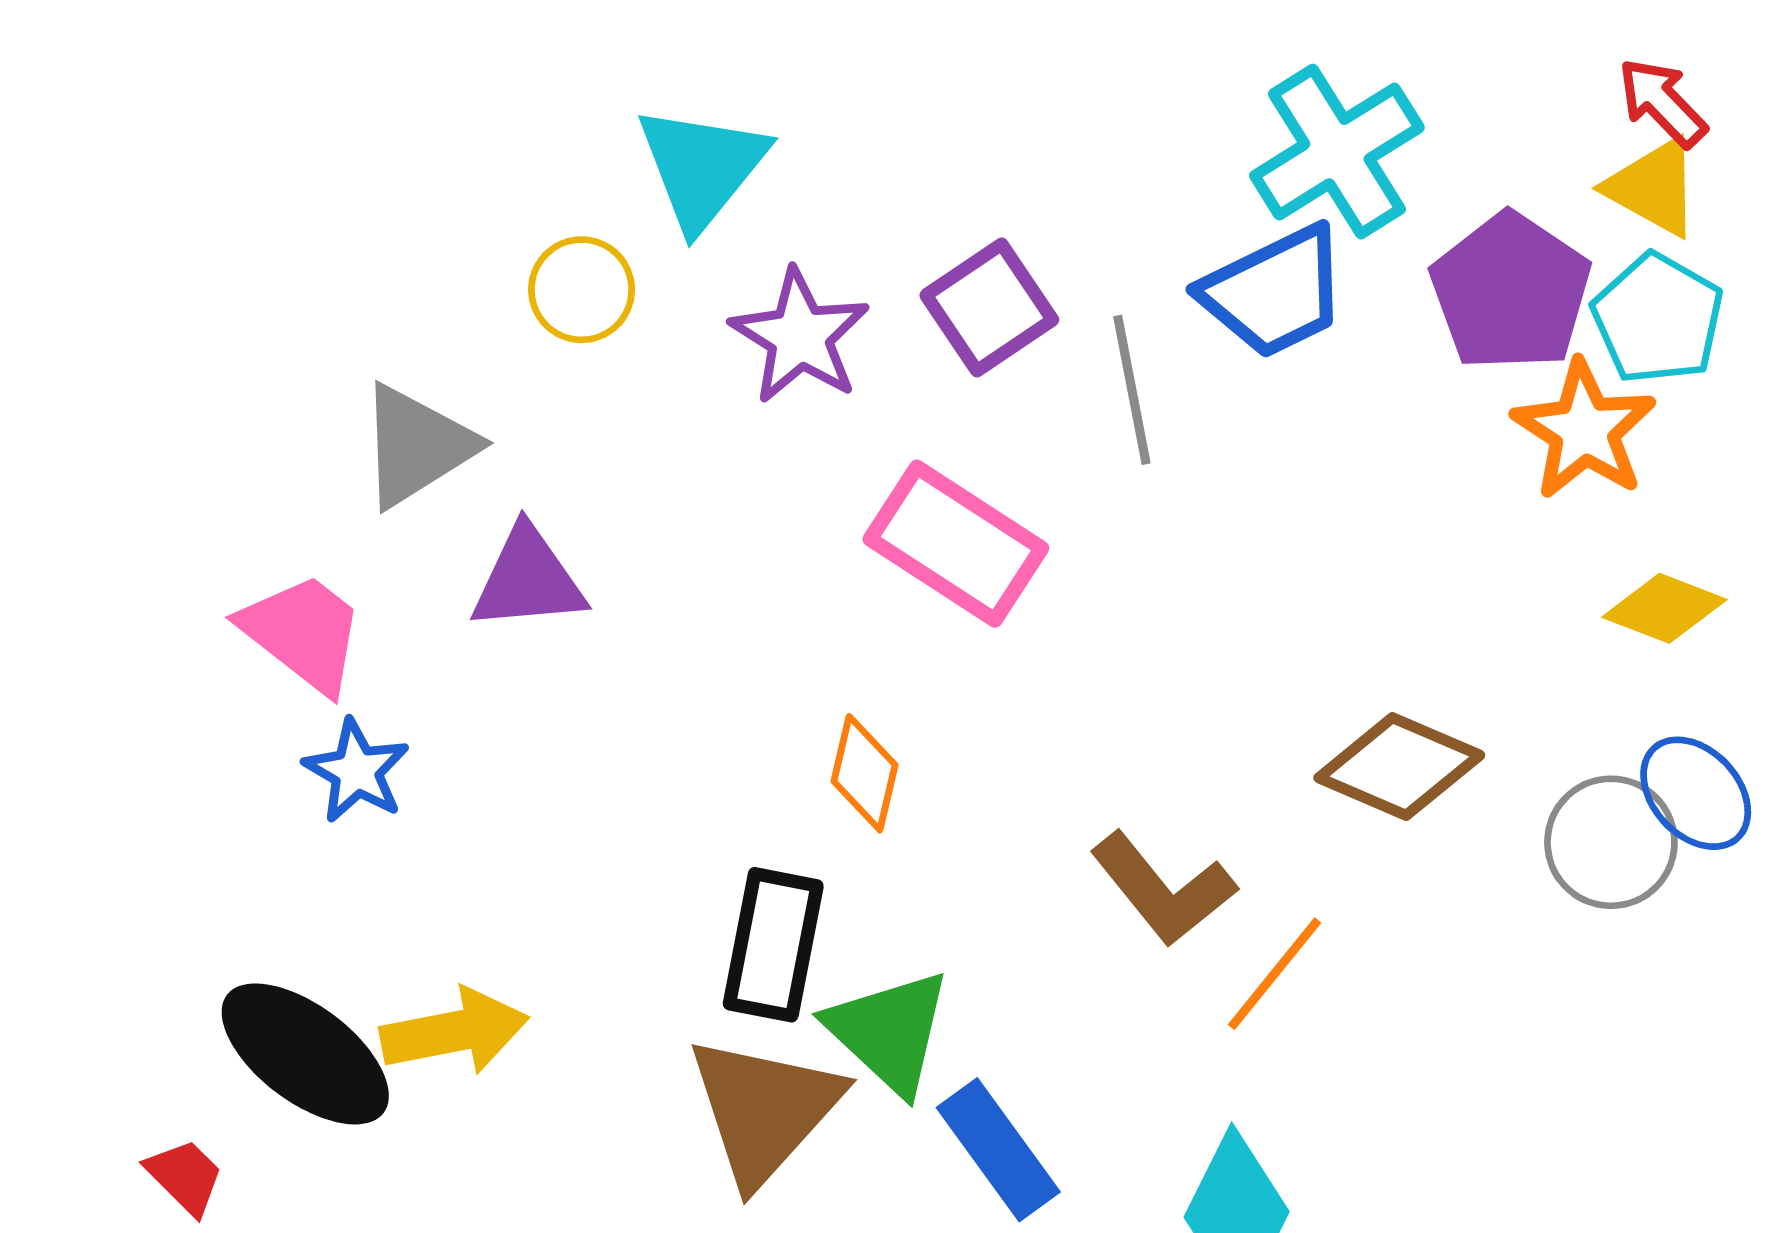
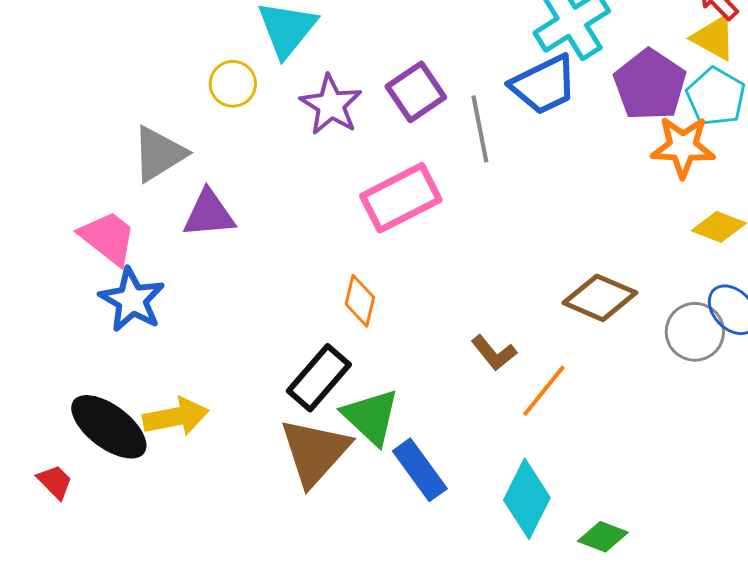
orange star: (1584, 430) -> (683, 147), turned -30
pink rectangle: (956, 544) -> (401, 198), turned -60
blue star: (357, 771) -> (132, 300), size x1.4
brown L-shape: (1163, 889) -> (494, 353), size x0.7
black rectangle: (773, 945) -> (319, 378), turned 30

